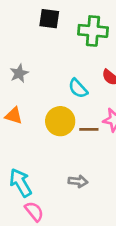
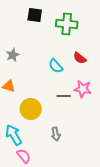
yellow circle: (60, 121) -> (31, 109), moved
gray arrow: (78, 181) -> (56, 134), turned 72

